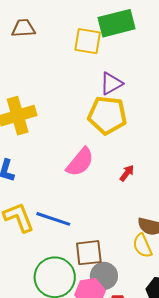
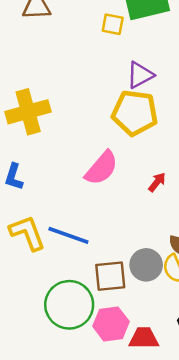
yellow square: (88, 41) -> (113, 24), size x0.7
gray circle: (104, 276) -> (146, 265), moved

